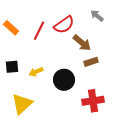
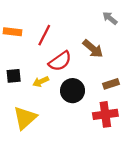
red semicircle: (64, 25) -> (60, 61), moved
orange rectangle: (11, 28) -> (12, 32), turned -35
brown rectangle: (91, 62) -> (111, 84), moved

